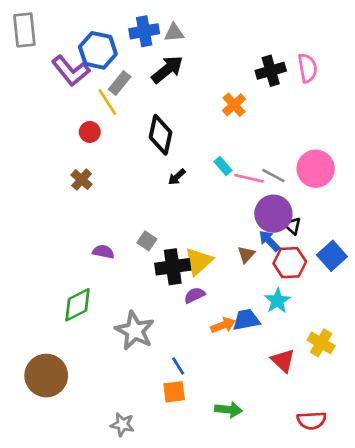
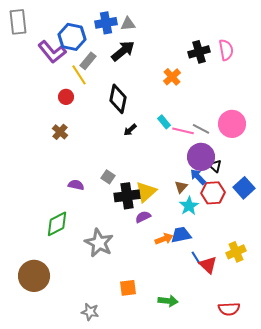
cyan star: (278, 301) -> (189, 206), moved
yellow cross: (321, 343) -> (236, 252), turned 36
blue line: (178, 366) -> (196, 258), moved

